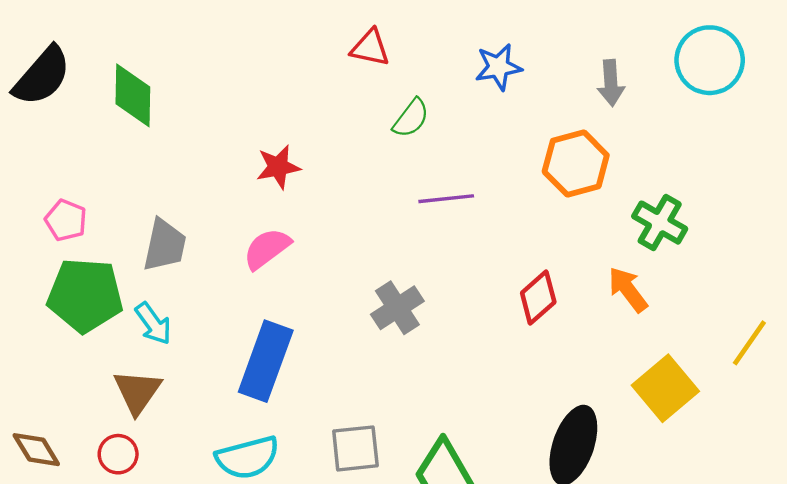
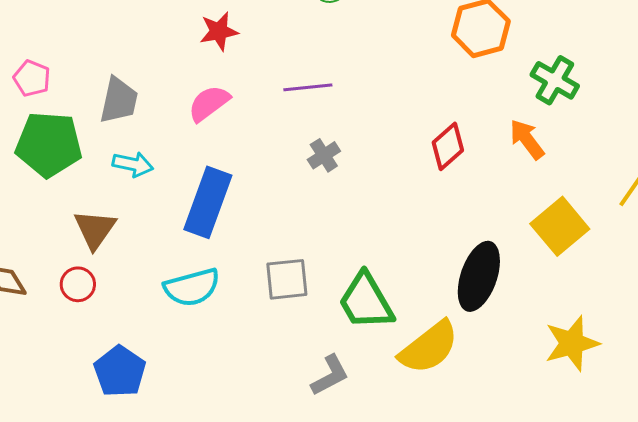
purple line: (446, 199) -> (308, 87), moved
gray cross: (397, 308) -> (324, 155), size x0.7
cyan arrow: (153, 324) -> (133, 164), moved, turned -42

